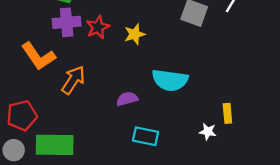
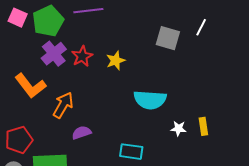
purple cross: (67, 22) -> (54, 54), turned -30
purple semicircle: (127, 99) -> (81, 133), moved
white star: (208, 132) -> (178, 129), moved

